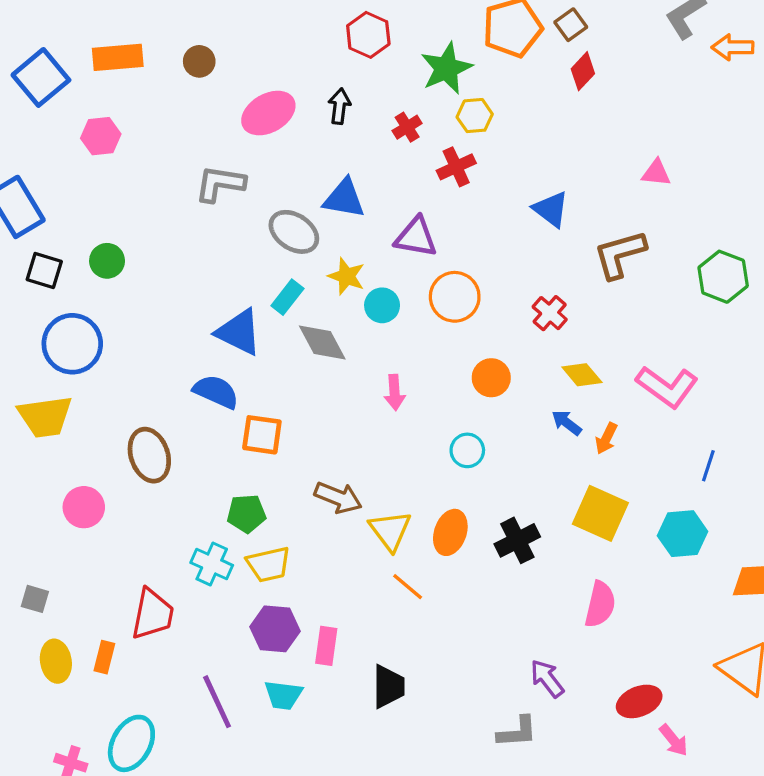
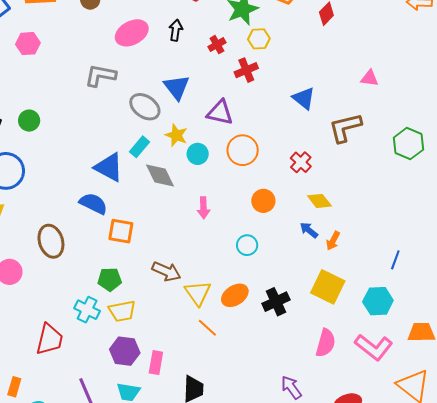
blue triangle: (344, 198) -> (177, 87), turned 40
pink L-shape: (667, 387) -> (374, 347), moved
orange ellipse: (450, 532) -> (235, 295), turned 36
orange rectangle: (104, 657) -> (14, 387), moved

